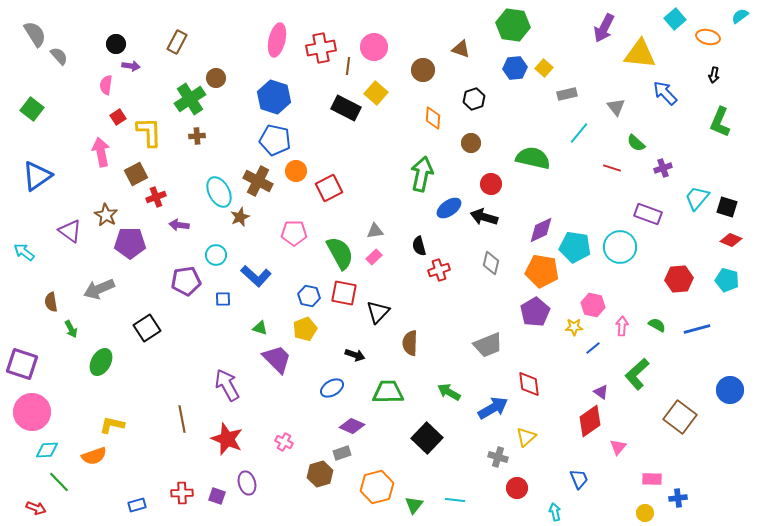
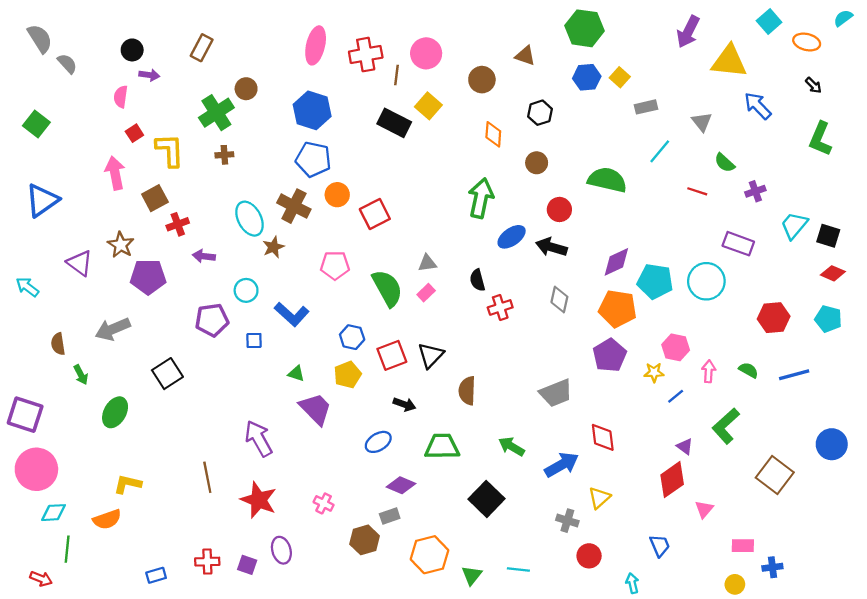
black arrow: (714, 75) -> (813, 85), turned -56
red square: (344, 293) -> (392, 355), moved, turned -32
green line: (59, 482) -> (67, 549), turned 50

